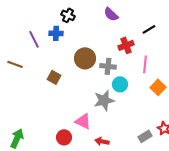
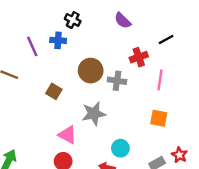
cyan circle: (120, 84) -> (120, 148), moved
orange square: (158, 87) -> (159, 118), moved, turned -35
gray star: (104, 100) -> (94, 114), moved
pink triangle: (83, 121) -> (68, 135), moved

